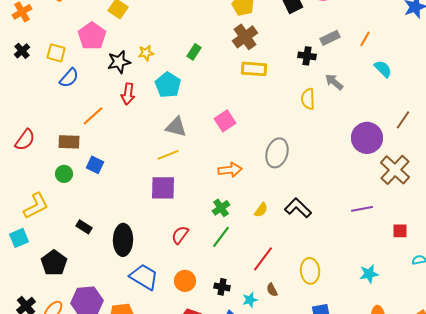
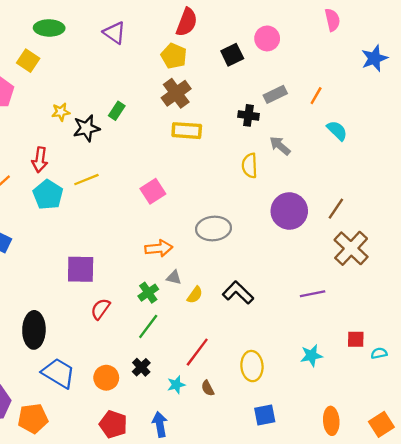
black star: (119, 62) -> (86, 128), moved
cyan pentagon: (168, 85) -> (48, 195), moved
brown line: (403, 120) -> (336, 209), moved
gray triangle: (176, 127) -> (174, 277), moved, size x0.6
purple circle: (367, 138) -> (289, 211), moved
gray ellipse: (277, 153) -> (213, 228), turned 68
yellow line: (168, 155) -> (86, 180), moved
red square: (400, 231) -> (356, 339), moved
red semicircle: (180, 235) -> (100, 309), moved
cyan star: (369, 274) -> (311, 356), moved
black cross: (222, 287) -> (141, 367), moved, turned 35
cyan star: (250, 300) -> (176, 385), moved

